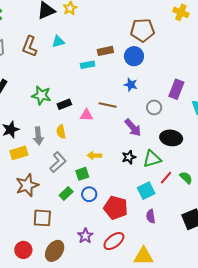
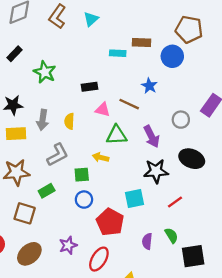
cyan triangle: (58, 42) -> (91, 19), turned -40
blue star: (131, 85) -> (149, 86), moved
green star: (41, 95) -> (45, 72), moved
black rectangle: (64, 104) -> (89, 87), moved
black star: (129, 157) -> (156, 171), moved, size x1.5
green triangle: (152, 159) -> (117, 135), moved
green semicircle: (186, 178) -> (171, 235), moved
cyan square: (146, 191) -> (134, 199), moved
green rectangle: (66, 193) -> (47, 191), moved
red ellipse: (114, 241) -> (99, 259), turned -35

